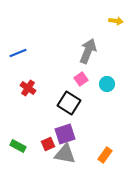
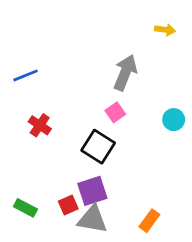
cyan circle: (107, 84) -> (174, 120), moved

